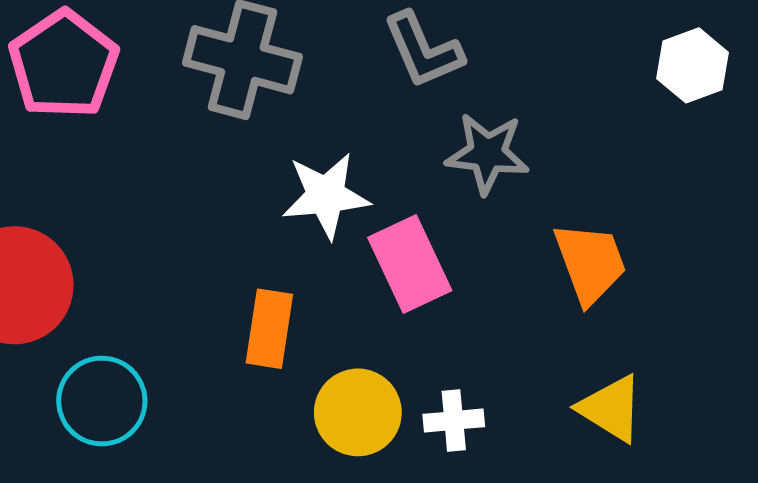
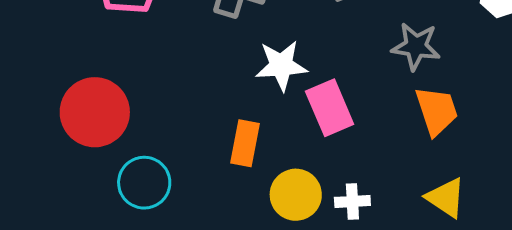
gray star: (487, 153) -> (416, 46), moved

